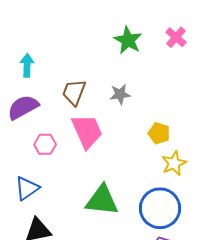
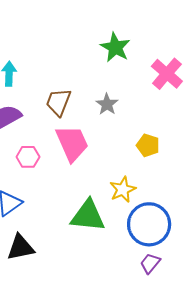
pink cross: (176, 37) -> (167, 74), moved, size x1.4
gray star: (120, 94) -> (107, 104), turned -30
yellow star: (174, 163) -> (123, 190), moved

